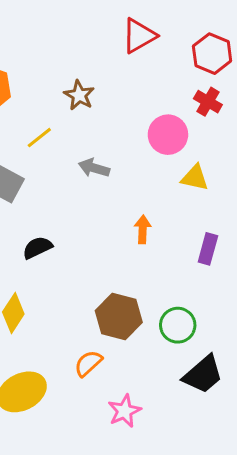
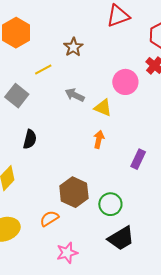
yellow triangle: (195, 178) -> (103, 108), moved
black semicircle: (37, 248) -> (30, 139), turned 120

